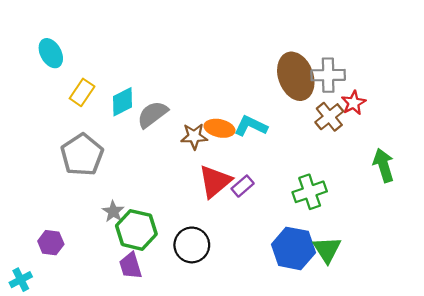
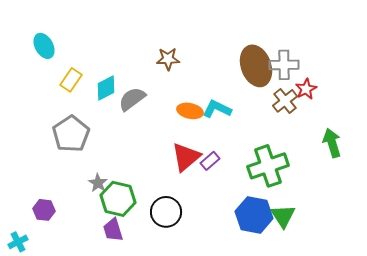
brown star: (194, 136) -> (168, 59), moved
green cross: (310, 192) -> (268, 166), size x1.4

